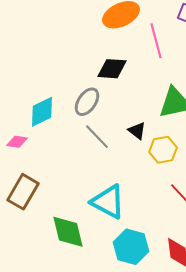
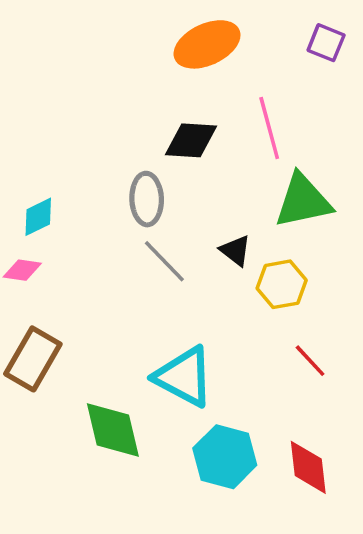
pink line: (156, 41) -> (269, 128), moved
gray ellipse: (87, 102) -> (147, 199), turned -36
cyan diamond: (42, 112) -> (38, 217), moved, size x0.7

